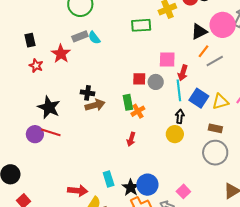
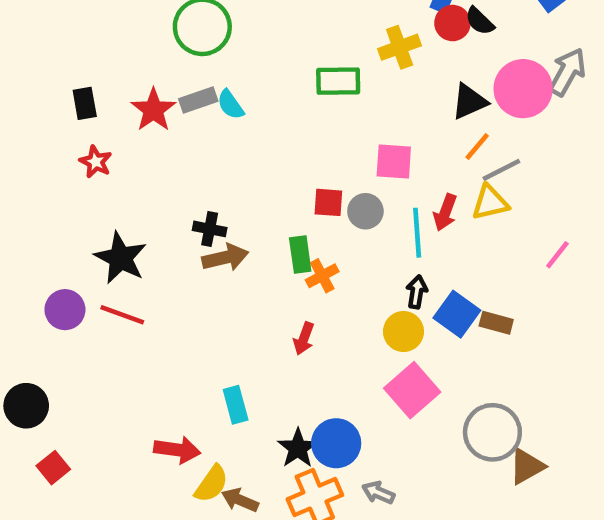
red star: (61, 54) -> (153, 110), moved
red arrow: (183, 73) -> (445, 212), moved
blue square: (199, 98) -> (457, 314), moved
yellow triangle: (220, 102) -> (490, 203), moved
purple circle: (35, 134) -> (65, 310), moved
gray circle: (215, 153) -> (492, 432), moved
cyan rectangle: (109, 179) -> (236, 405), moved
pink square: (183, 191) -> (412, 390), moved, size x1.6

